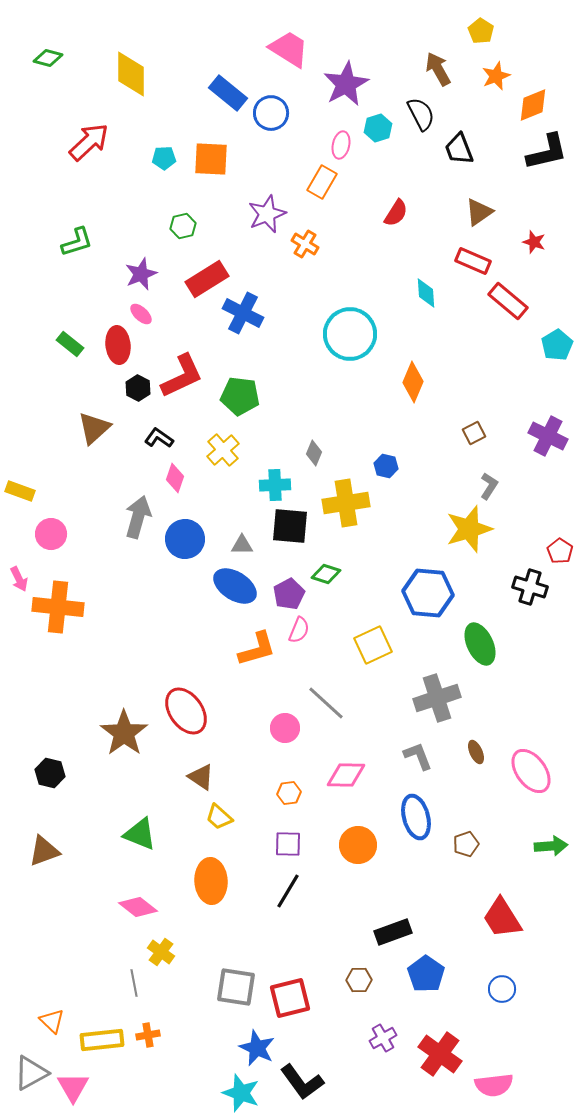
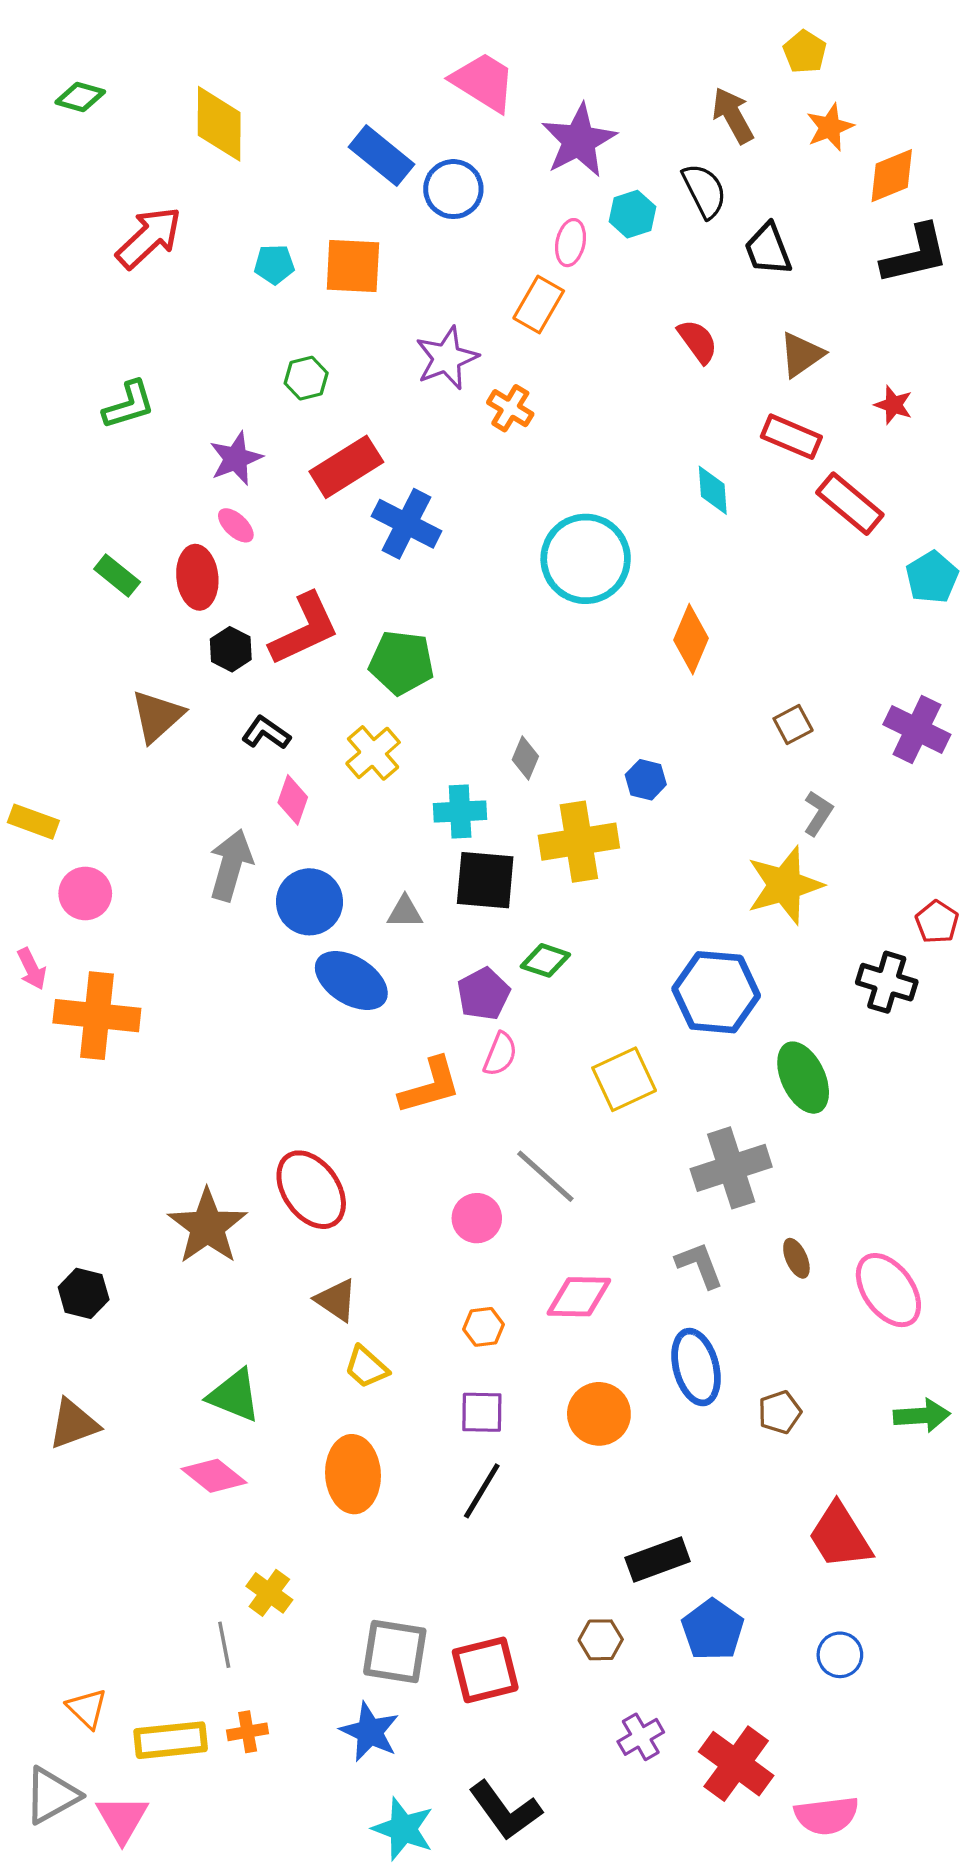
red semicircle: (396, 213) -> (698, 341), moved, turned -68
blue ellipse: (235, 586) -> (351, 981), moved
pink diamond: (138, 907) -> (214, 1476), moved
blue star: (257, 1048) -> (370, 1732), moved

